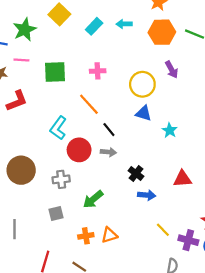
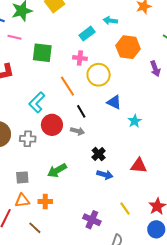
cyan rectangle: (94, 26) -> (87, 34), moved
orange hexagon: (162, 32) -> (128, 47), moved
purple arrow: (172, 70) -> (155, 69), moved
yellow circle: (142, 84) -> (99, 75), moved
gray cross: (61, 179) -> (28, 139), moved
yellow line: (163, 230) -> (125, 209), moved
orange triangle: (109, 235) -> (22, 201), moved
purple cross: (188, 240) -> (92, 220), moved

